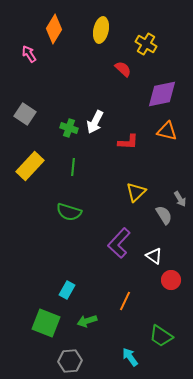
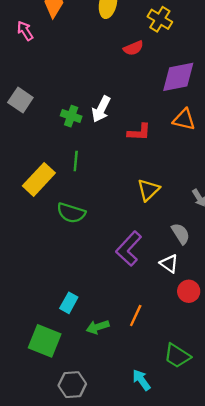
red semicircle: (123, 69) -> (133, 48), turned 114
yellow rectangle: (30, 166) -> (39, 179), moved
gray semicircle: (164, 215) -> (181, 234), moved
green arrow: (87, 321) -> (98, 327), moved

